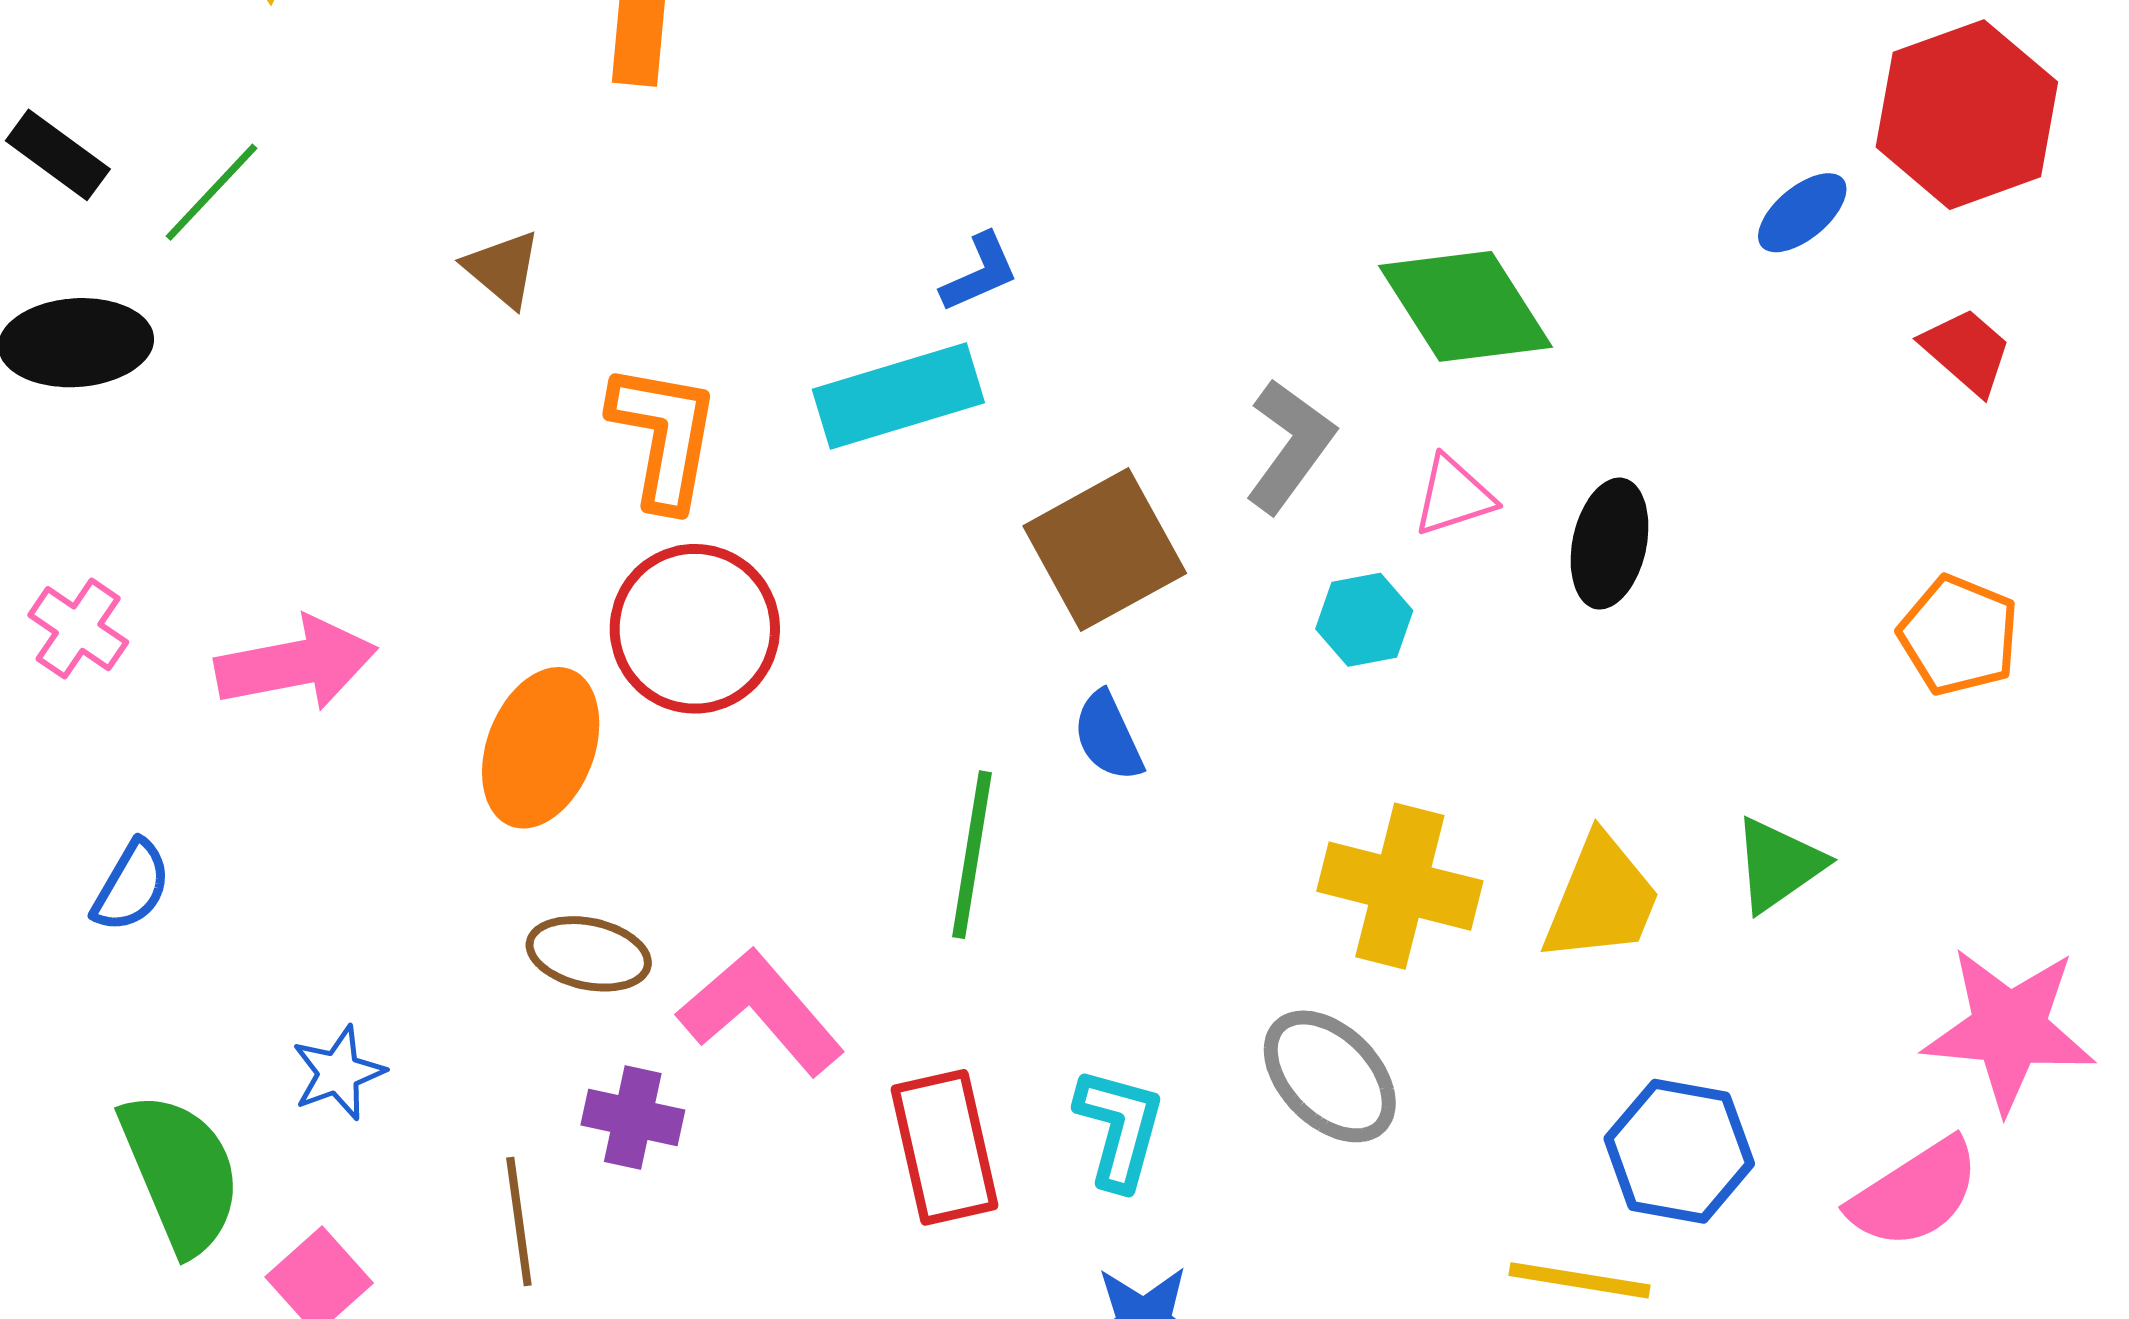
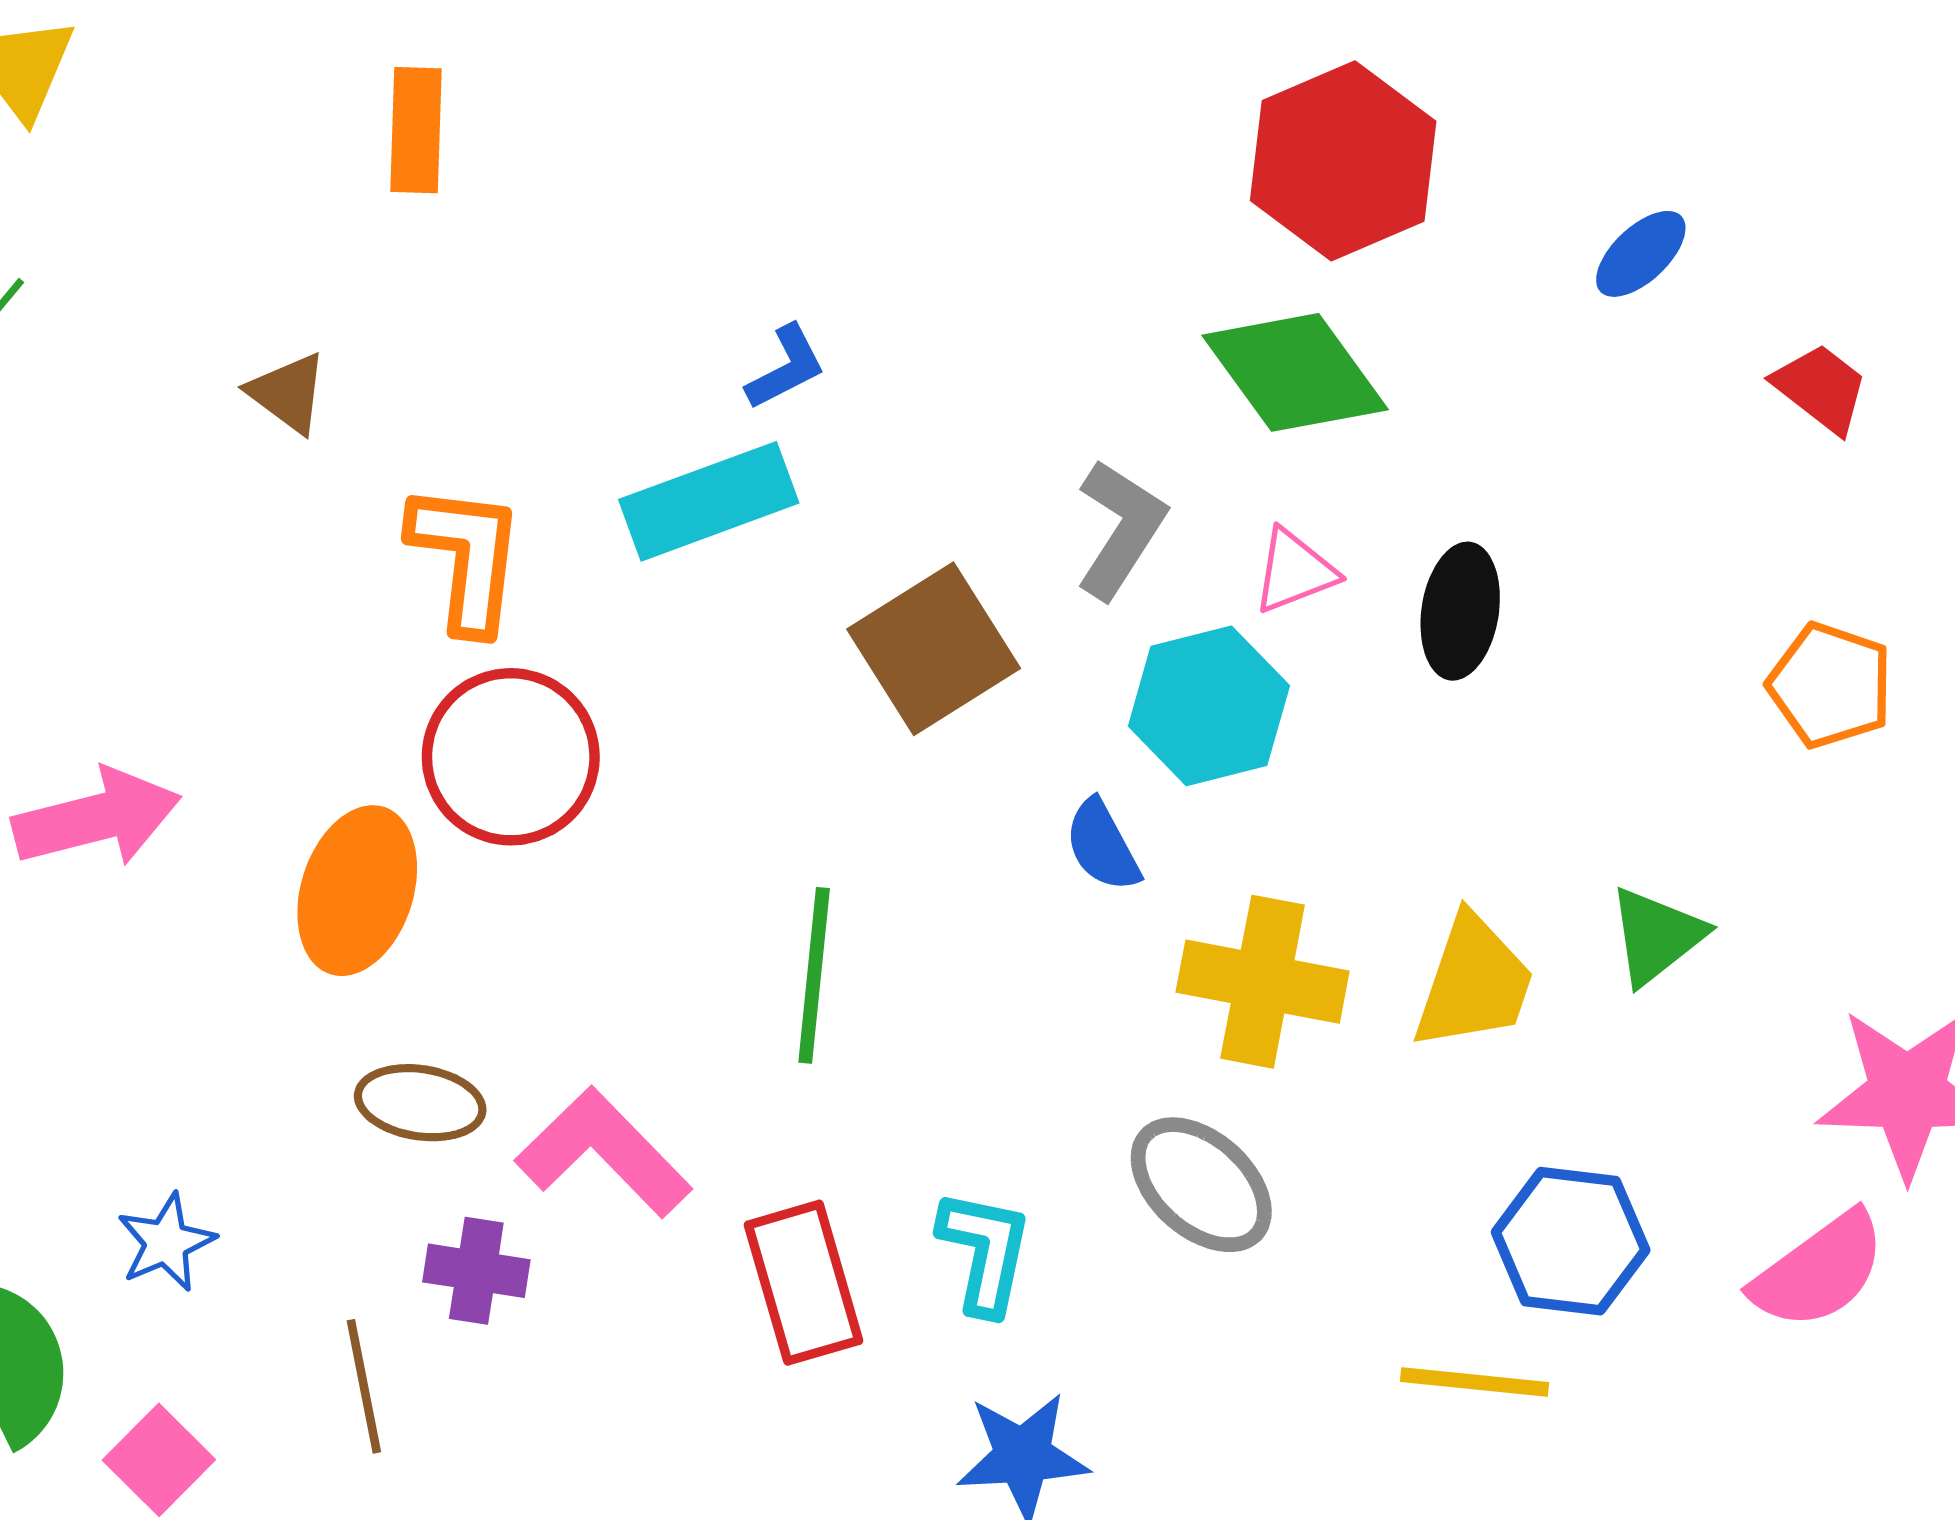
red hexagon: (1967, 115) -> (1343, 161), moved
cyan hexagon: (1364, 620) -> (1209, 706), size x1.6
blue semicircle: (1108, 736) -> (1102, 846), moved

